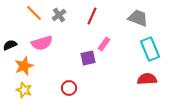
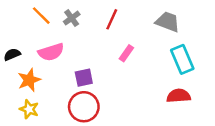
purple square: (88, 58) -> (84, 78), moved
red circle: (69, 88) -> (84, 107), size x1.6

